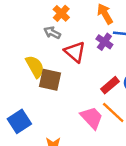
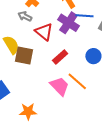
purple cross: (104, 42) -> (68, 23), size x1.5
red rectangle: (110, 85) -> (60, 57), moved

